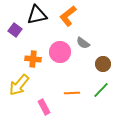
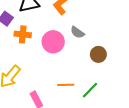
orange cross: (33, 59) -> (23, 34), moved
green line: (101, 90) -> (90, 90), moved

